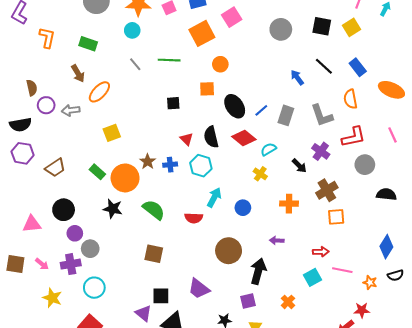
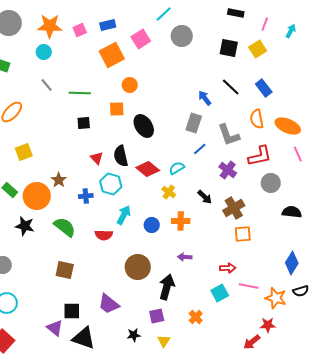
gray circle: (281, 29) -> (182, 36), moved
green line: (169, 60) -> (80, 93), moved
orange ellipse: (391, 90) -> (288, 126), moved
blue line: (261, 110) -> (200, 149), moved
gray rectangle: (286, 115) -> (194, 123), moved
red diamond: (244, 138) -> (148, 169), moved
blue cross: (170, 165) -> (86, 196), moved
black arrow: (299, 166) -> (205, 197), moved
orange cross: (289, 204) -> (181, 221), moved
orange star: (370, 282) -> (276, 298), size x1.5

